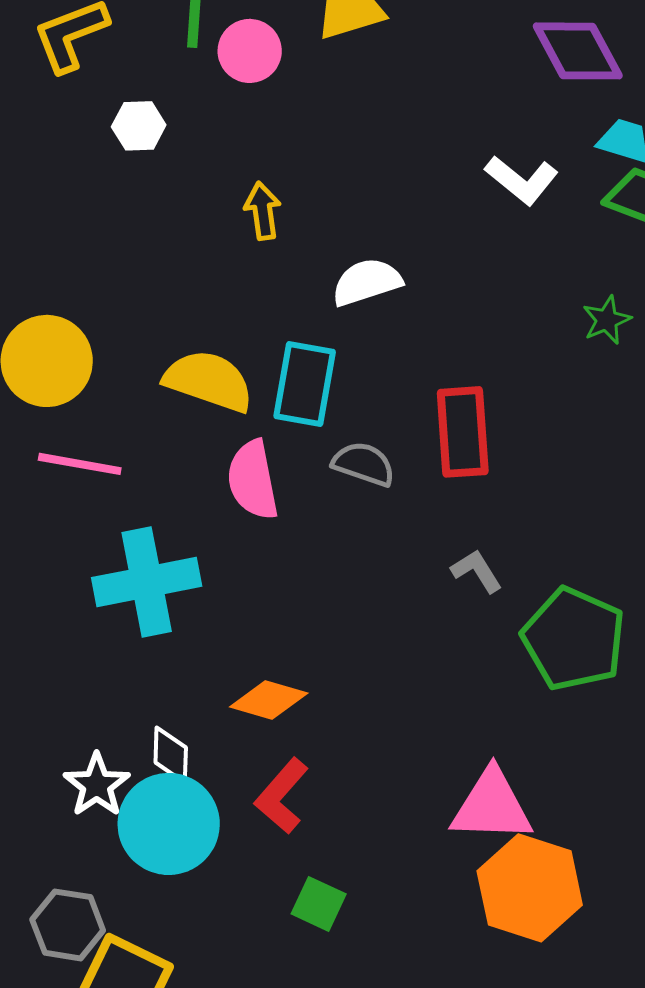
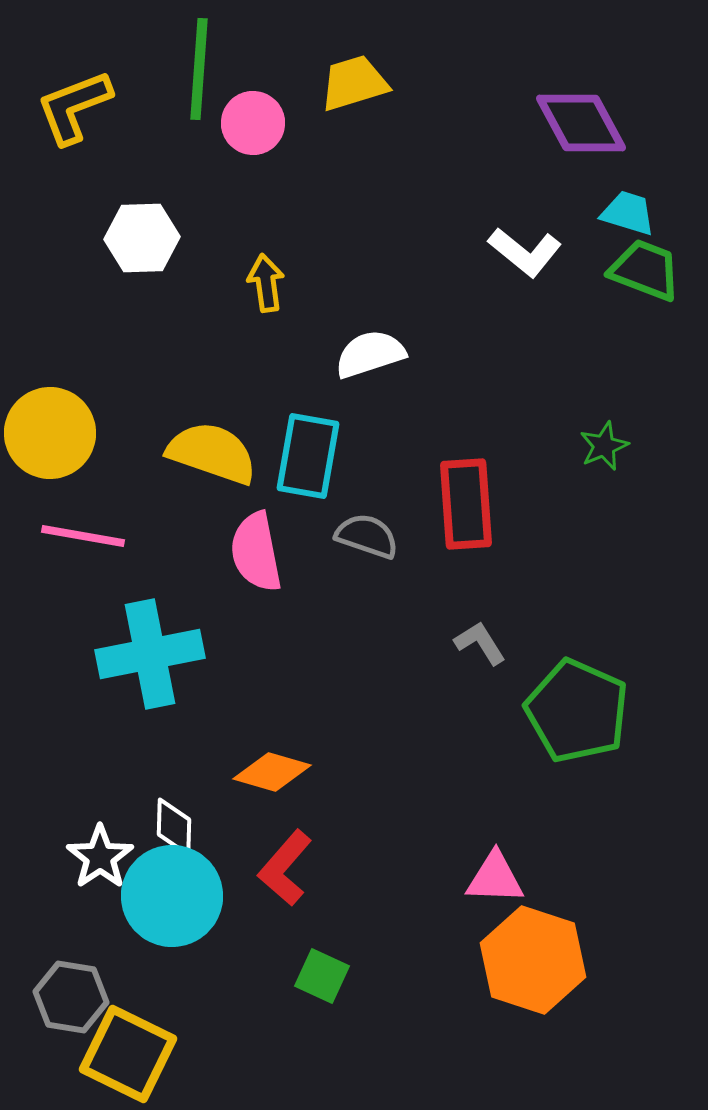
white hexagon: (139, 126) -> (142, 238), moved, size x1.4
green star: (607, 320) -> (604, 446), moved
pink triangle: (492, 806) -> (495, 878), size x0.7

